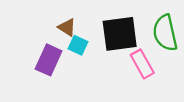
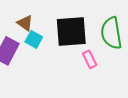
pink rectangle: (142, 64) -> (90, 59), size x0.7

